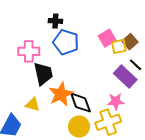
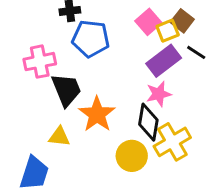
purple rectangle: (125, 77) -> (164, 61), moved, turned -70
pink star: (116, 101) -> (159, 94), moved
black diamond: (81, 103) -> (148, 122), moved, turned 40

